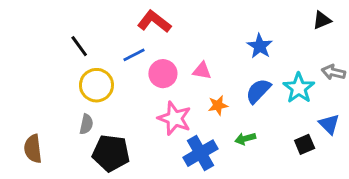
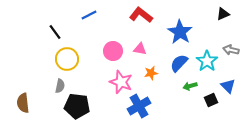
red L-shape: (154, 22) -> (141, 15), moved
blue star: (260, 46) -> (180, 32), size x1.4
blue line: (134, 55) -> (89, 15), moved
green arrow: (245, 139) -> (190, 86), moved

